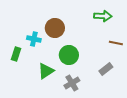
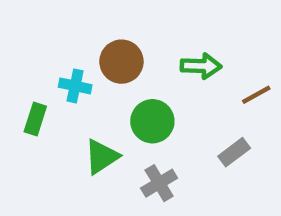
green arrow: (103, 16) -> (201, 66), moved
brown line: (116, 43) -> (256, 95), turned -40

